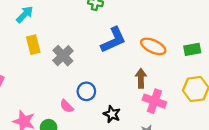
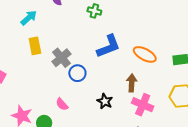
blue circle: (86, 91) -> (77, 73), moved
black star: (112, 114) -> (105, 101), moved

